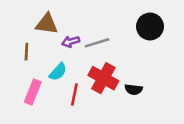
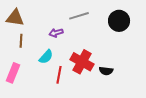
brown triangle: (47, 24) -> (15, 18), moved
gray line: (97, 43) -> (79, 16), moved
pink rectangle: (33, 92) -> (13, 73), moved

